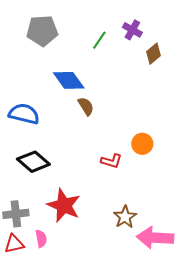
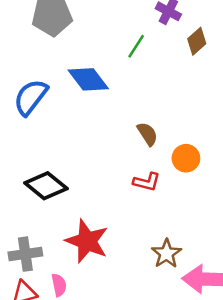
green line: (99, 40) -> (136, 46), moved
brown semicircle: (86, 106) -> (147, 134), moved
blue semicircle: (24, 114) -> (31, 97), moved, turned -64

